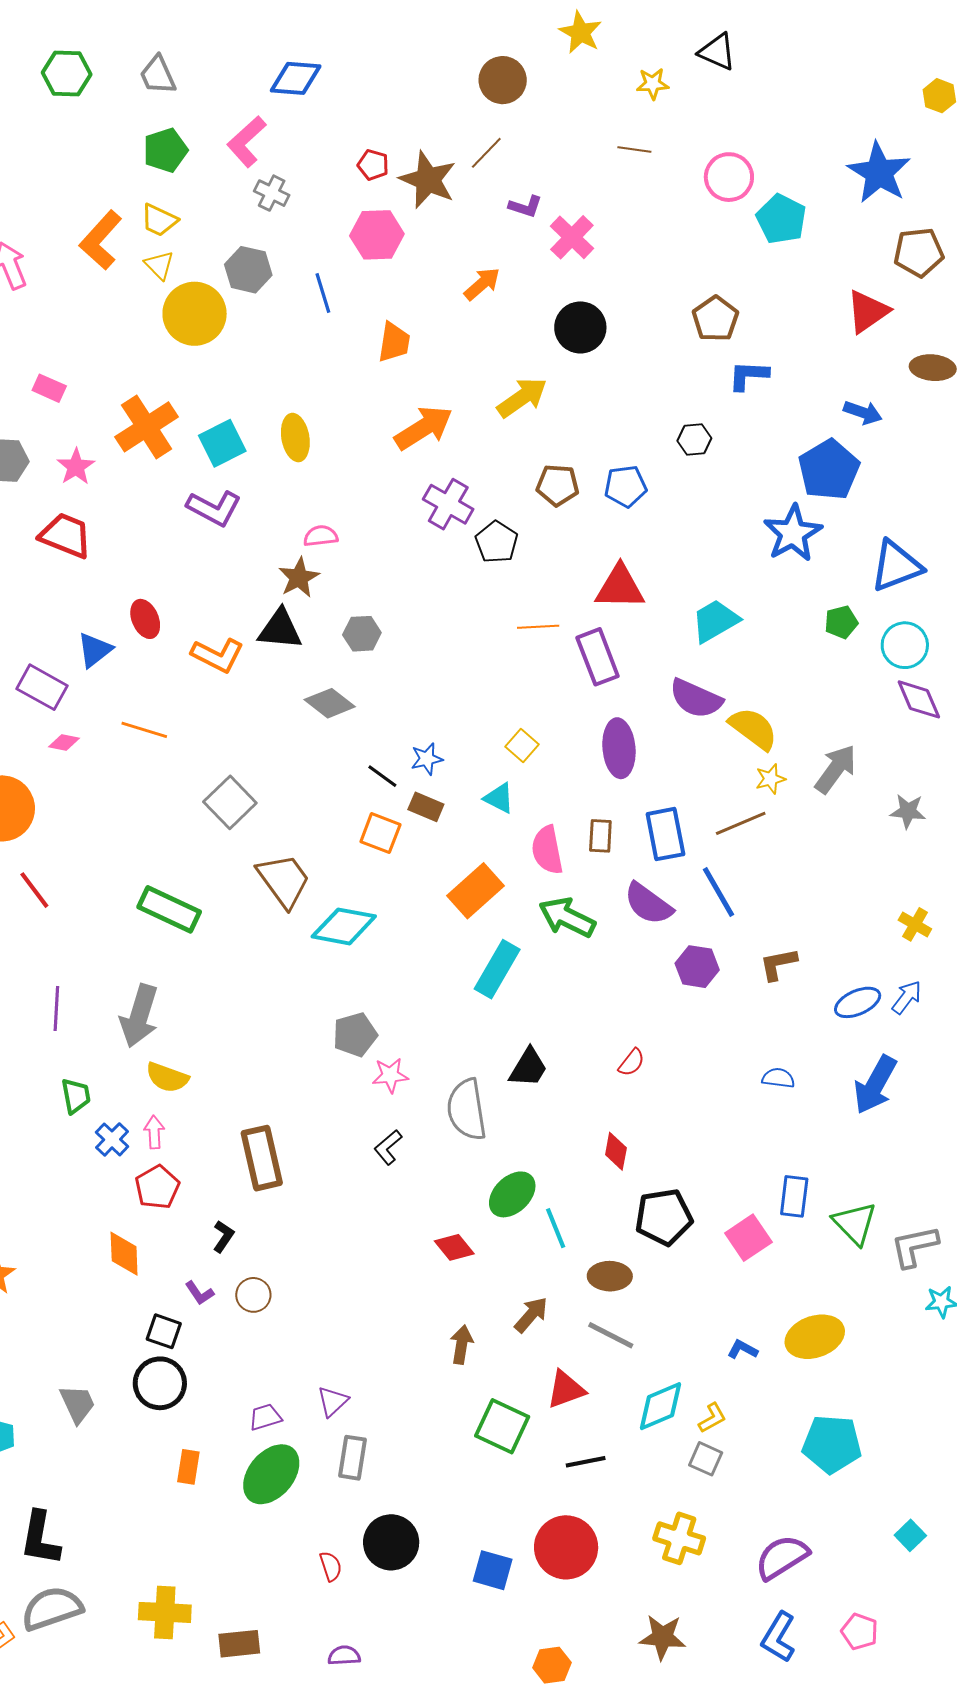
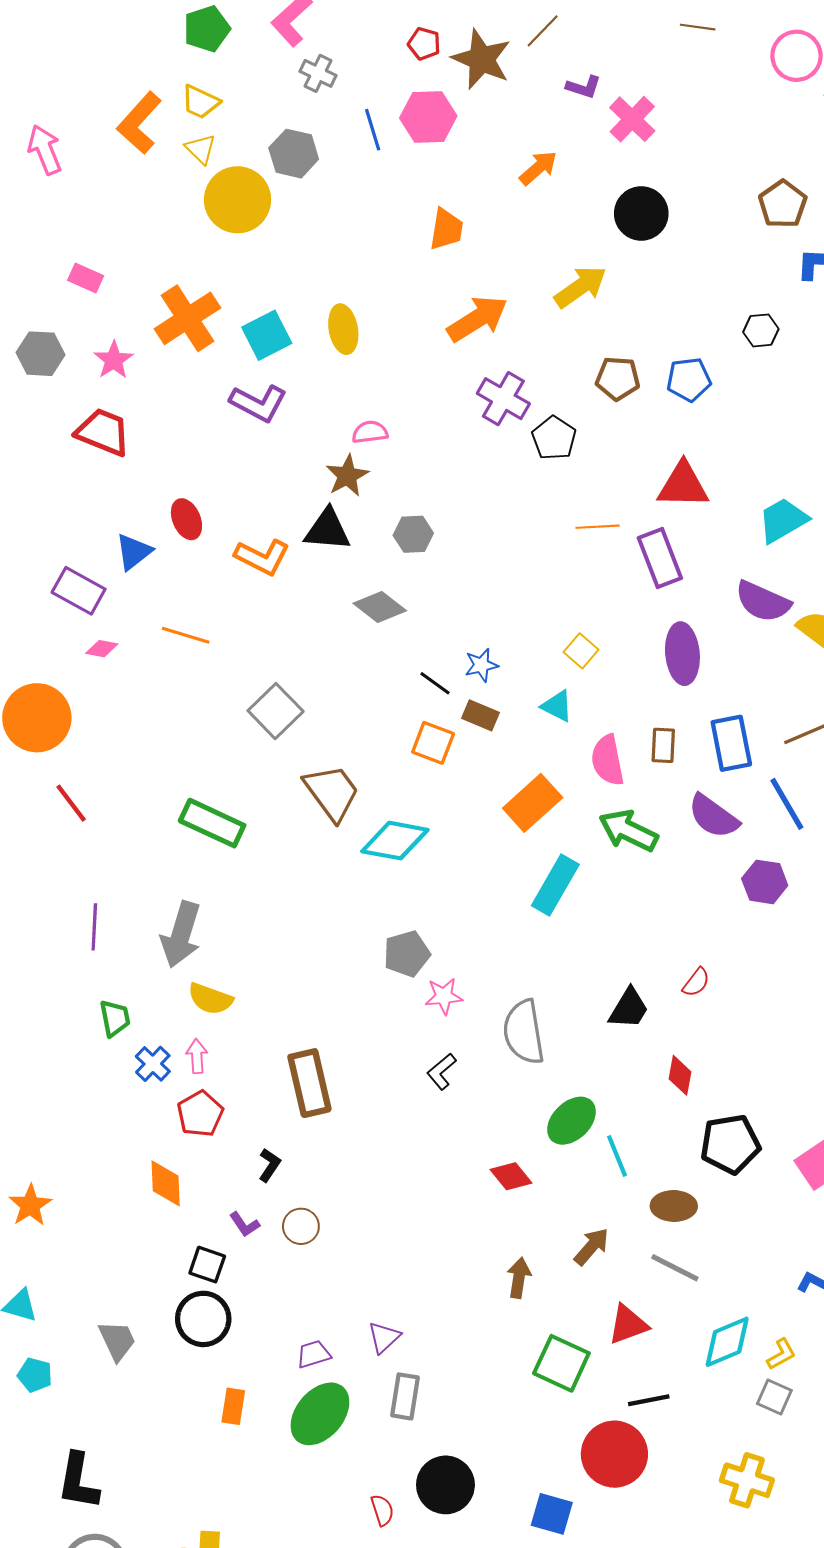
blue line: (323, 293) -> (373, 130), moved
black trapezoid: (528, 1068) -> (629, 1009), moved
red circle: (566, 1547) -> (614, 1454), moved

